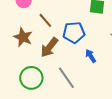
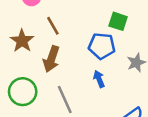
blue pentagon: (74, 32) -> (102, 46), moved
brown arrow: (49, 47) -> (51, 59), turned -30

